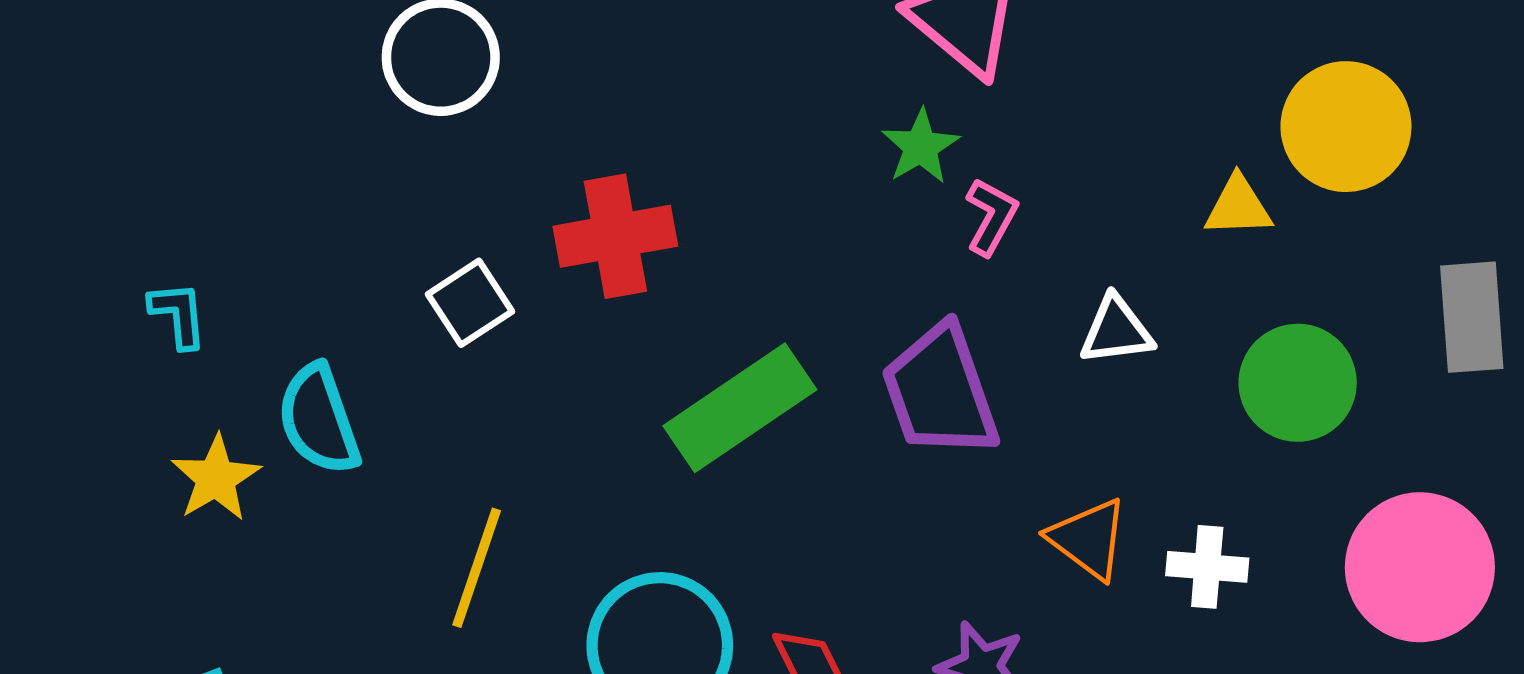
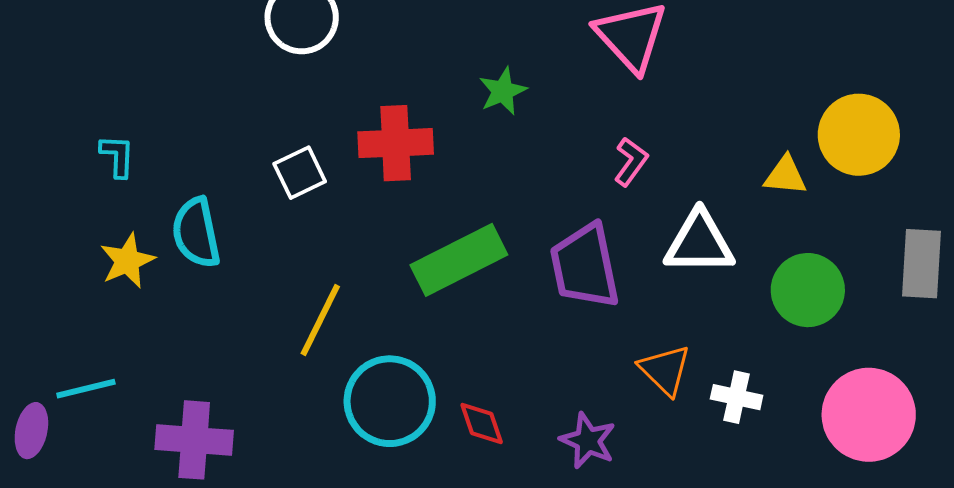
green star: (921, 147) -> (503, 91), moved
white triangle: (1116, 331) -> (699, 243), size x1.5
yellow line: (477, 568) -> (320, 320), moved

